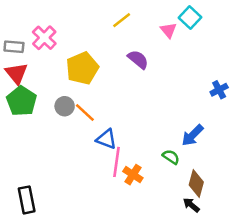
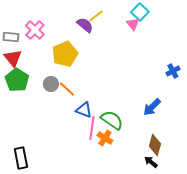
cyan square: (190, 18) -> (140, 12), moved
purple semicircle: (138, 59) -> (85, 25), moved
green semicircle: (171, 157) -> (112, 120), moved, size x1.6

